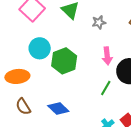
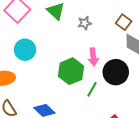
green hexagon: (64, 61) -> (71, 71), moved

